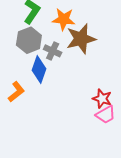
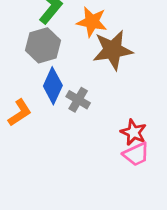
gray cross: (53, 51) -> (78, 100), moved

